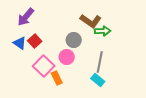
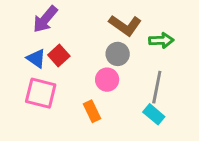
brown L-shape: (91, 21) -> (125, 25), moved
pink square: (44, 66) -> (41, 93), moved, turned -30

